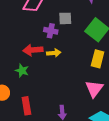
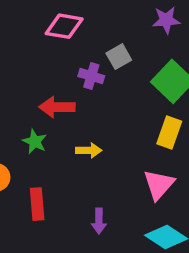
gray square: (65, 18) -> (119, 57), turned -32
yellow arrow: (54, 53) -> (89, 150), moved

